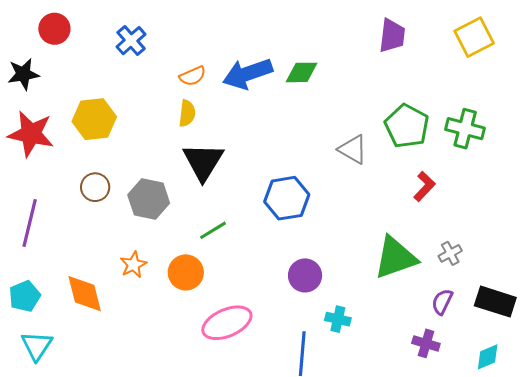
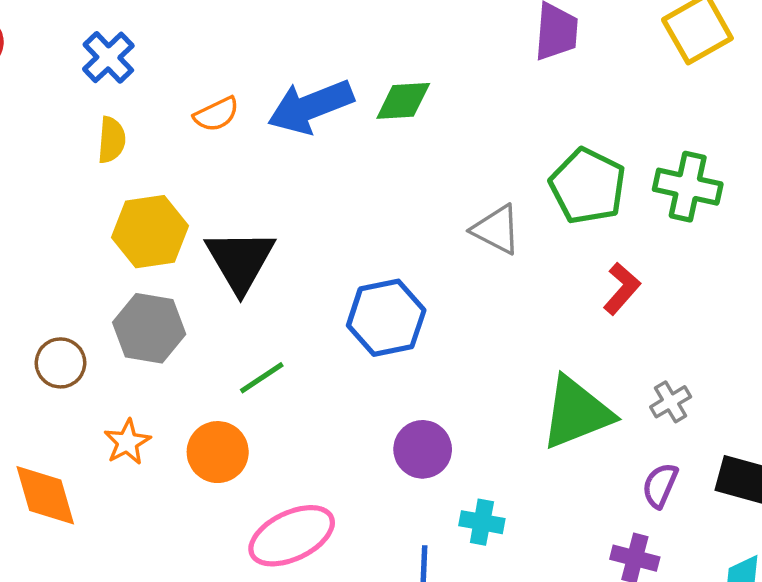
yellow semicircle: (187, 113) -> (112, 140), moved
yellow hexagon: (94, 119) -> (150, 232), moved
brown circle: (95, 187) -> (60, 363), moved

